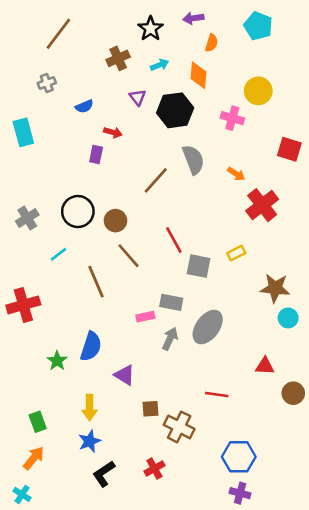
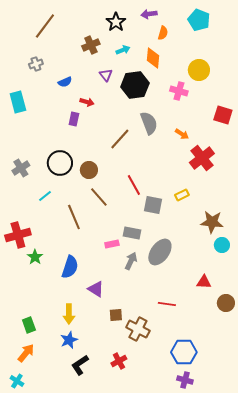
green star: (57, 361) -> (35, 257), moved

